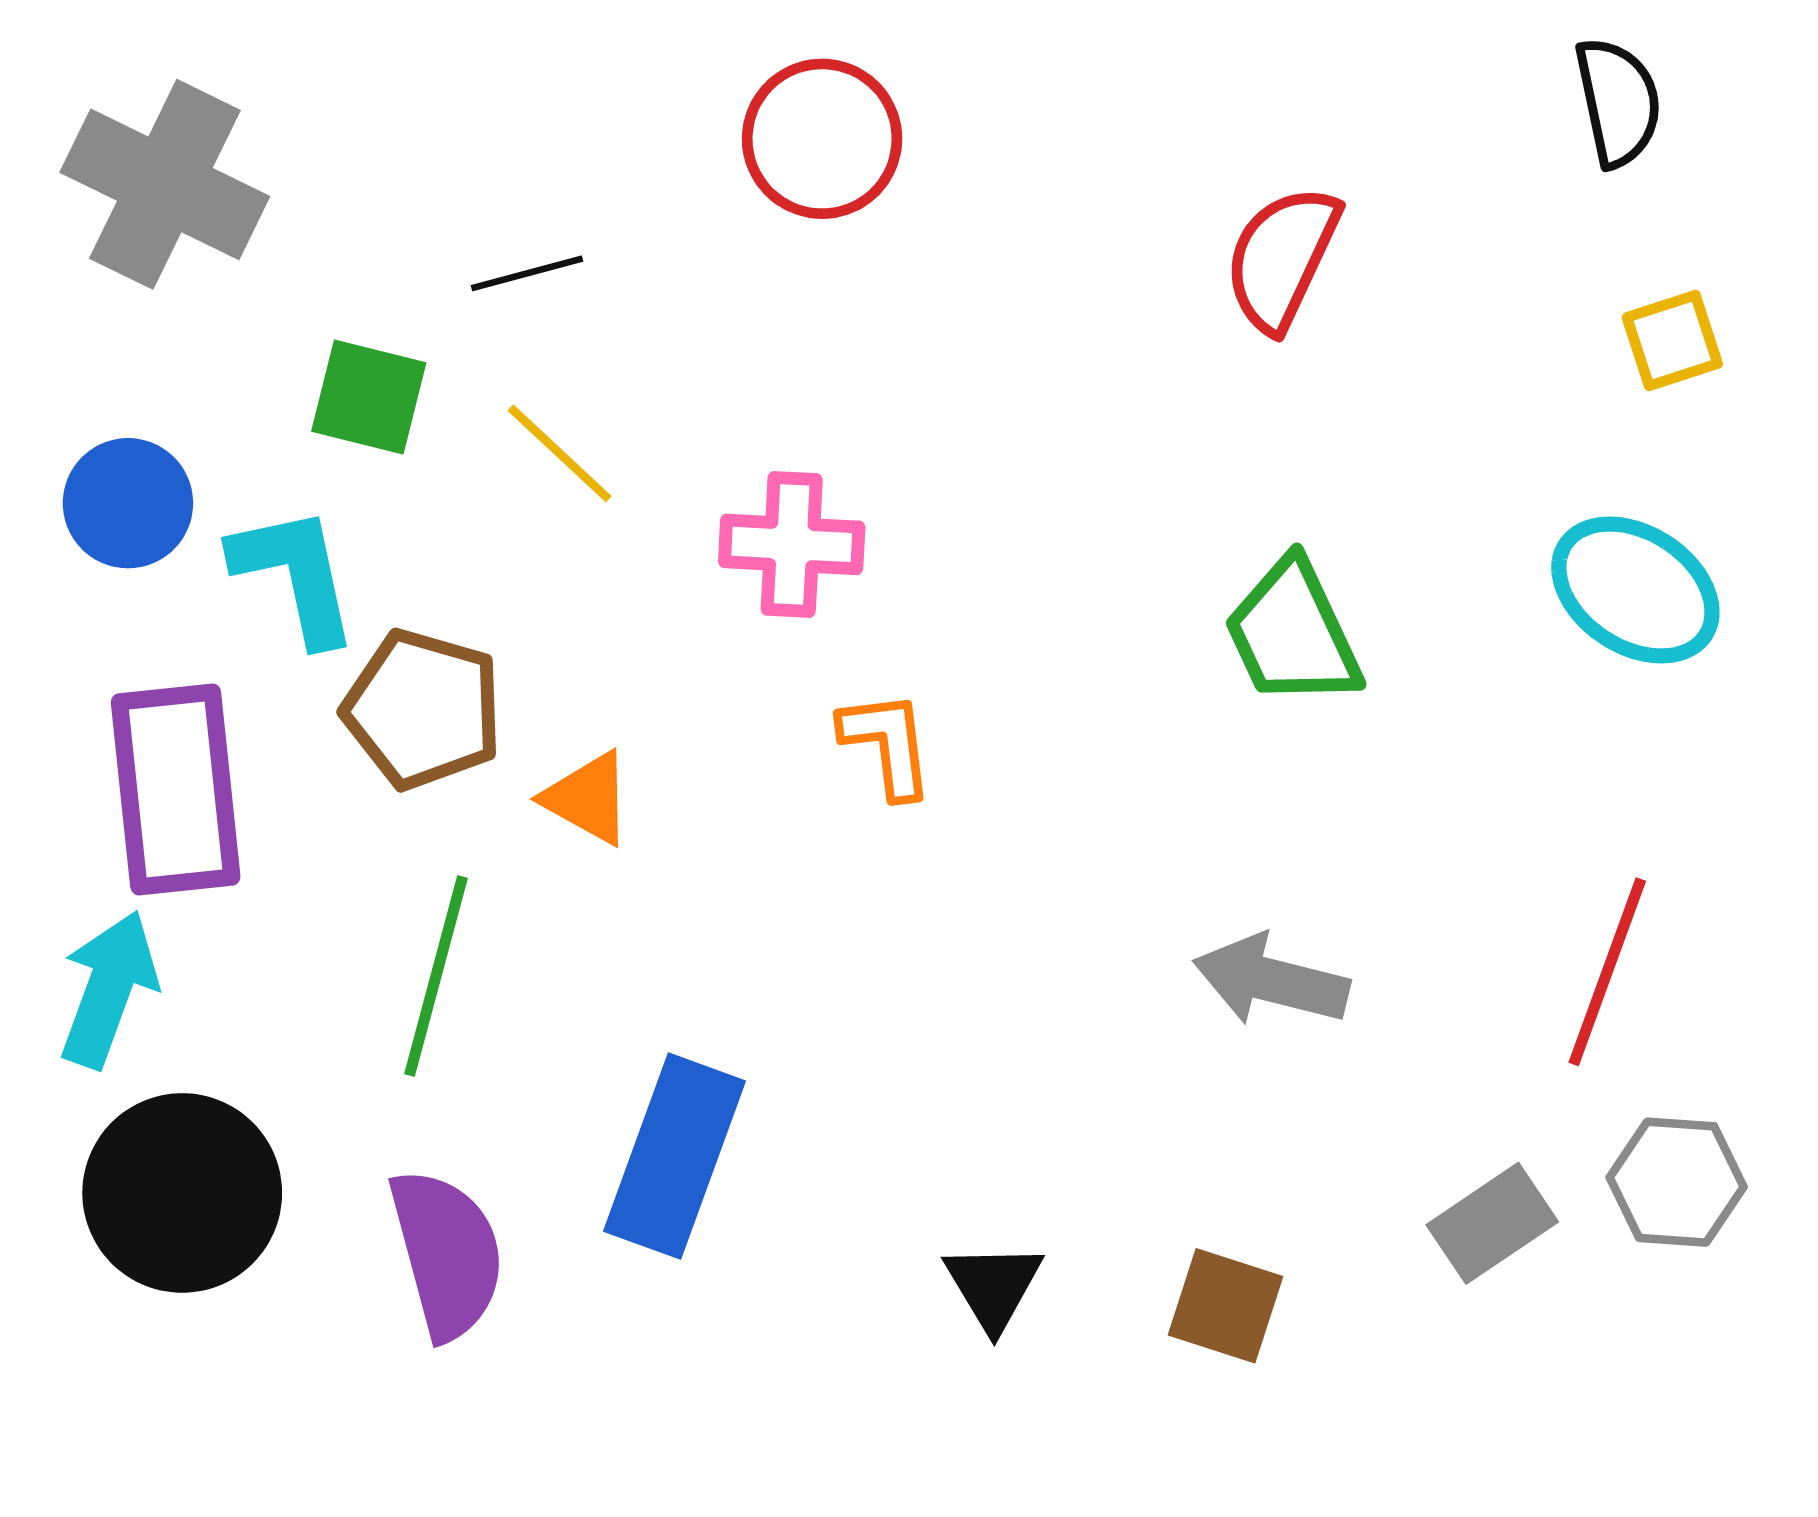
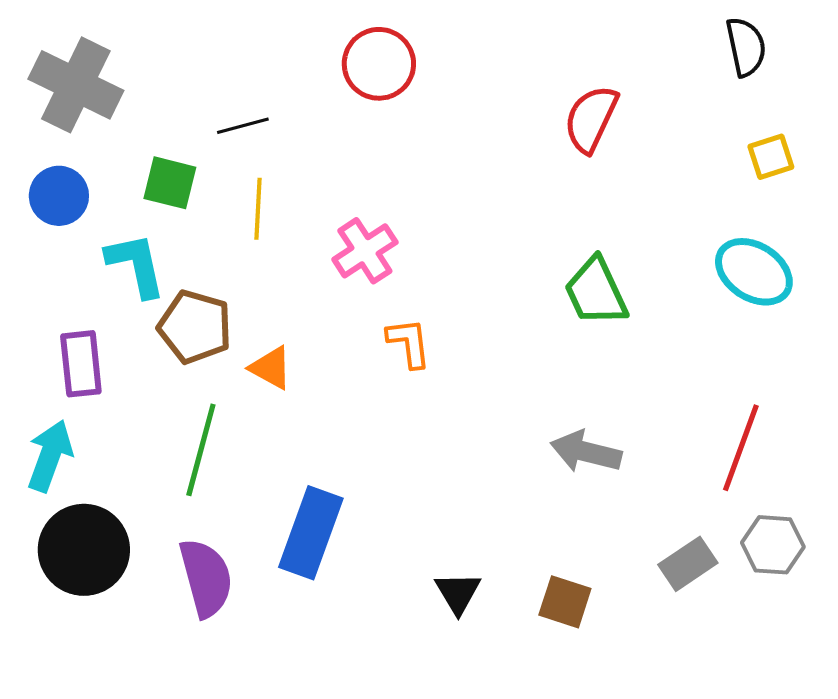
yellow line: (560, 453) -> (258, 209), turned 50
blue circle: (128, 503) -> (59, 196), moved
pink cross: (792, 544) -> (365, 251), turned -36
purple rectangle: (176, 790) -> (81, 364), size x0.7

